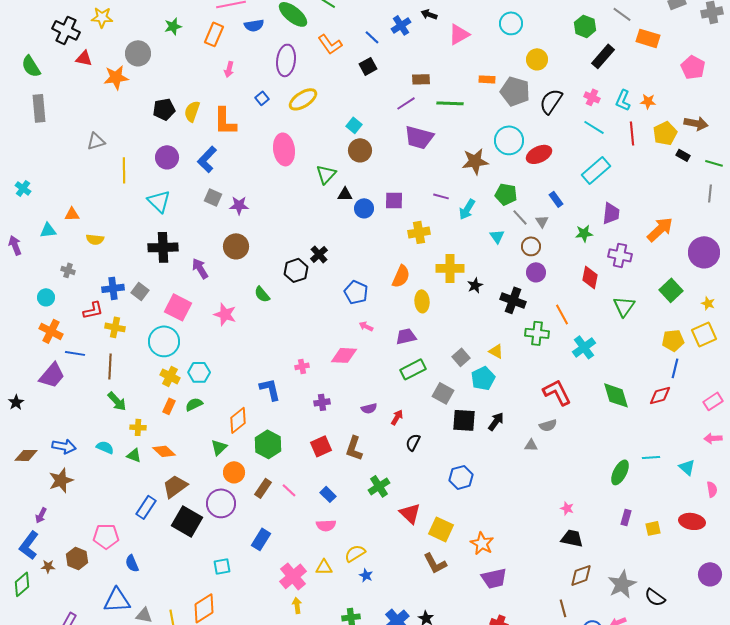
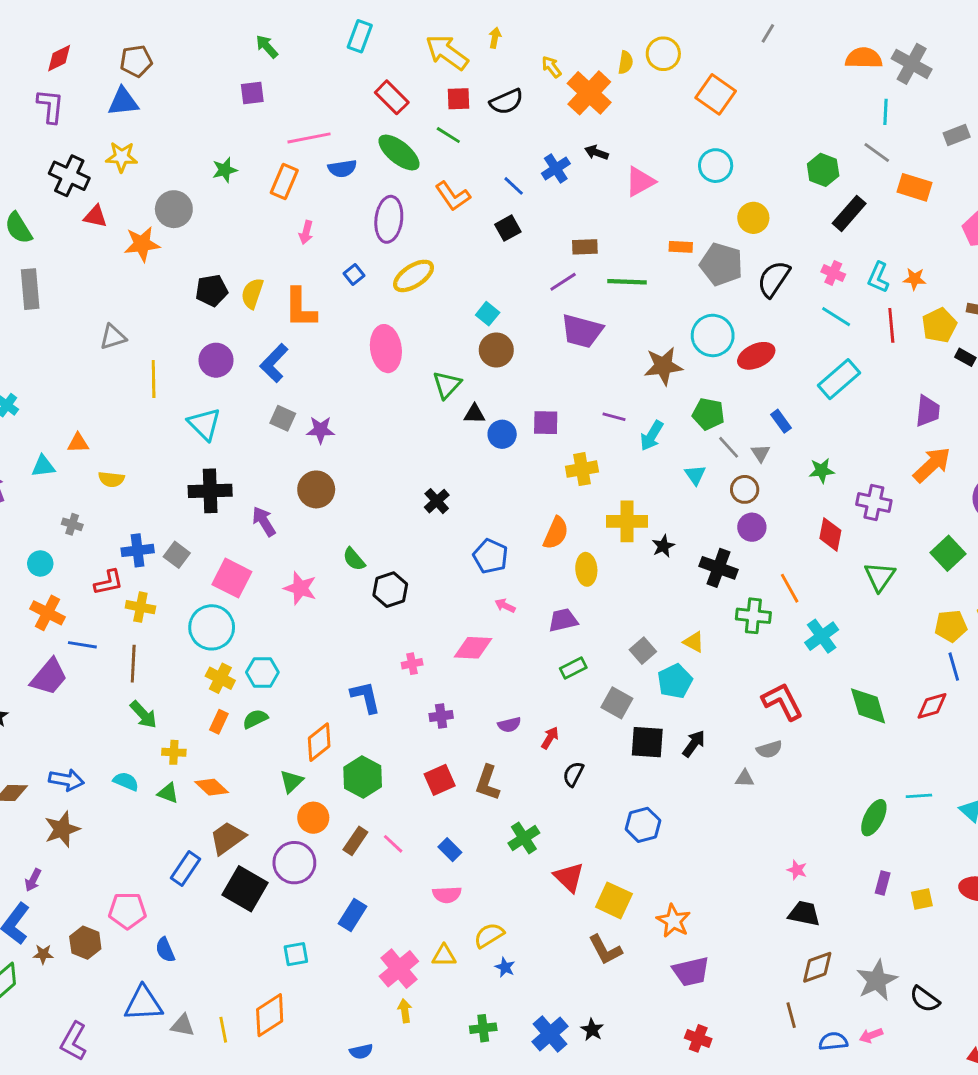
purple trapezoid: (611, 213) -> (928, 411), moved
black hexagon: (296, 270) -> (390, 590), moved
blue line: (675, 368) -> (954, 667), turned -30
green rectangle: (413, 369) -> (573, 668), size x0.7

